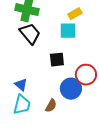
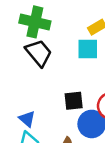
black square: (57, 60) -> (74, 101), moved

